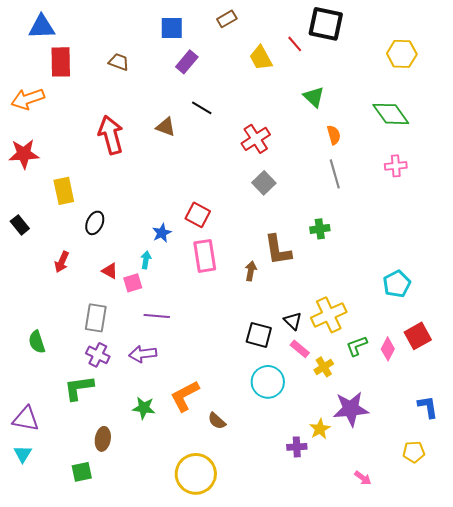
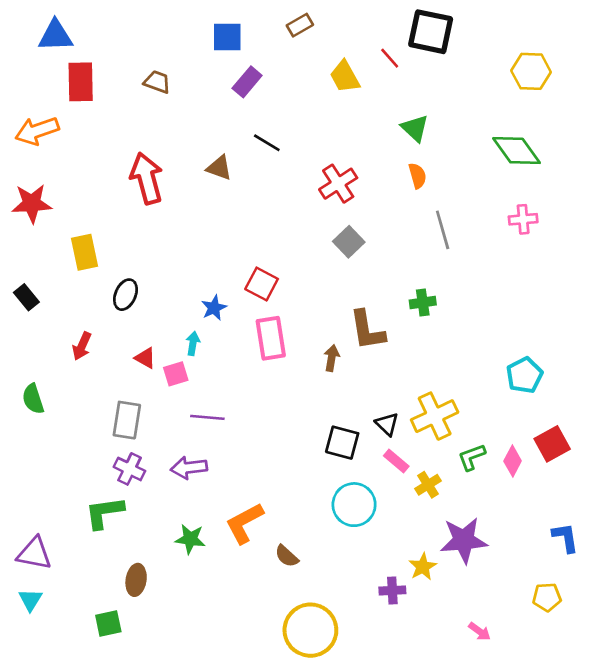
orange semicircle: (334, 135) -> (417, 176), moved
green semicircle: (37, 342) -> (33, 399), moved
yellow circle: (196, 474) -> (310, 630), moved

